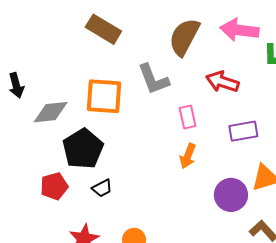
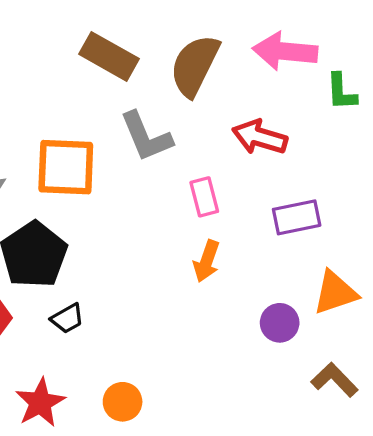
brown rectangle: (103, 29) -> (109, 56), moved
purple circle: (231, 195) -> (280, 323), size x0.7

